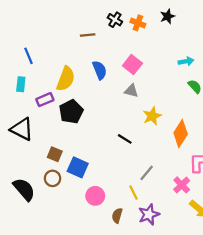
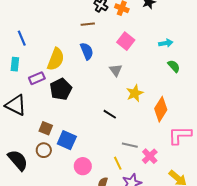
brown line: (88, 35) -> (88, 24), moved
pink square: (132, 65) -> (126, 41), moved
gray triangle: (131, 91) -> (116, 70), turned 40
gray line: (147, 173) -> (130, 145), turned 63
pink cross: (182, 185) -> (150, 156), moved

